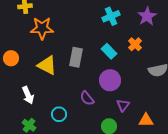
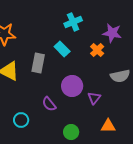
purple star: (147, 16) -> (112, 33), moved, turned -30
cyan rectangle: (109, 51) -> (62, 49), moved
purple triangle: (123, 105) -> (94, 98), moved

